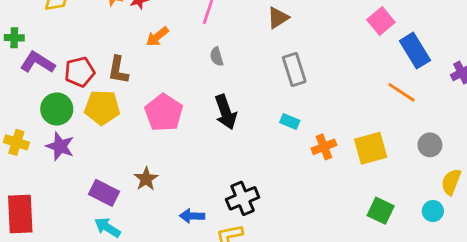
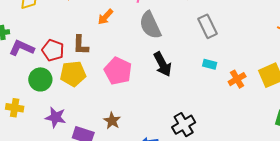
gray semicircle: (217, 57) -> (150, 25), size x2.0
red pentagon: (80, 72) -> (53, 50), turned -30
purple star: (60, 146) -> (56, 117), moved

